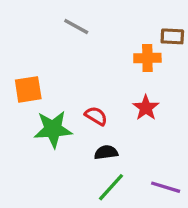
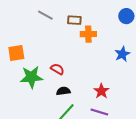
brown rectangle: (172, 36) -> (74, 20), moved
red star: (146, 108) -> (101, 91), moved

